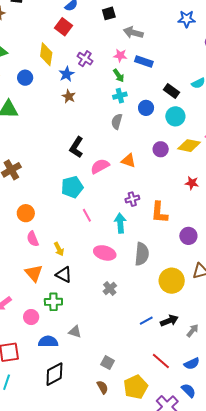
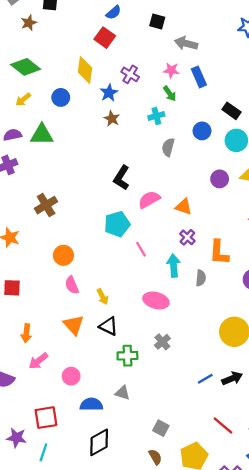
black square: (109, 13) -> (157, 21), turned 32
blue rectangle: (144, 62) -> (199, 77), turned 48
cyan cross: (120, 96) -> (156, 116), moved
orange triangle: (129, 161) -> (184, 207), moved
purple cross: (132, 199) -> (187, 237), turned -32
pink line: (87, 215) -> (141, 249), moved
gray semicircle: (142, 254) -> (201, 278), moved, size x0.6
green cross: (53, 302) -> (127, 356), moved

